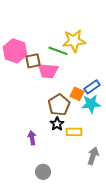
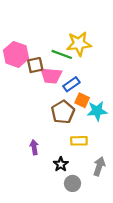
blue rectangle: (92, 87) -> (71, 84), moved
black star: (57, 124) -> (61, 164), moved
gray circle: (43, 172) -> (72, 183), moved

